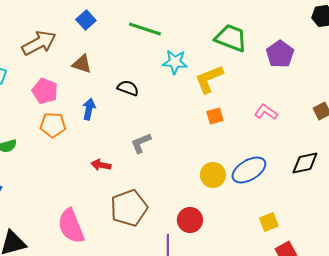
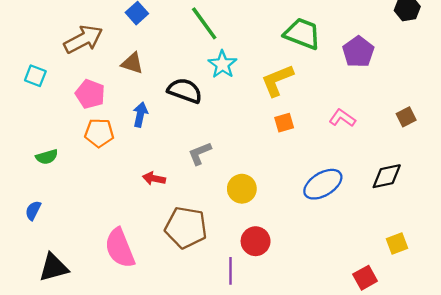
green line: (145, 29) -> (204, 23), turned 36
cyan star: (175, 62) -> (222, 64), moved, turned 30
black semicircle: (128, 88) -> (185, 91), size x1.4
yellow circle: (213, 175) -> (242, 189), moved
brown pentagon: (129, 208) -> (186, 228), turned 30
yellow square: (269, 222) -> (397, 243), moved

